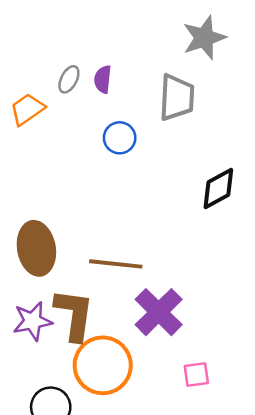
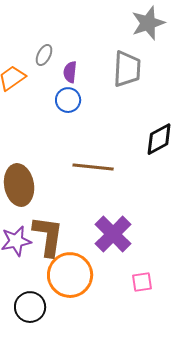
purple semicircle: (103, 79) -> (70, 72), moved
blue circle: (120, 138) -> (68, 100), moved
brown line: (116, 264) -> (93, 167), moved

